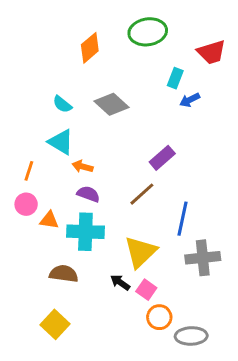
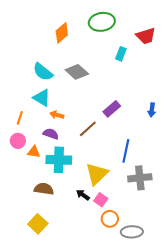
blue arrow: (190, 100) -> (152, 110), moved, turned -56
cyan semicircle: (62, 104) -> (43, 72), size x1.5
purple semicircle: (88, 194) -> (51, 134), moved
brown line: (142, 194) -> (88, 129), moved

